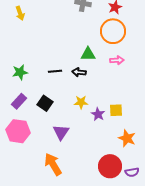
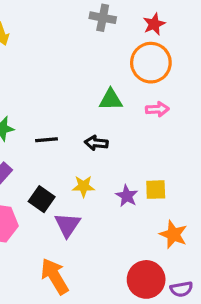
black line: (55, 71) -> (47, 140), moved
black arrow: (79, 72) -> (96, 143), moved
yellow star: (81, 102) -> (83, 186), moved
black square: (45, 103) -> (42, 199), moved

